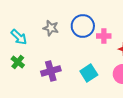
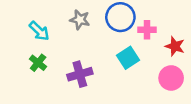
cyan square: (89, 73) -> (128, 58), moved

